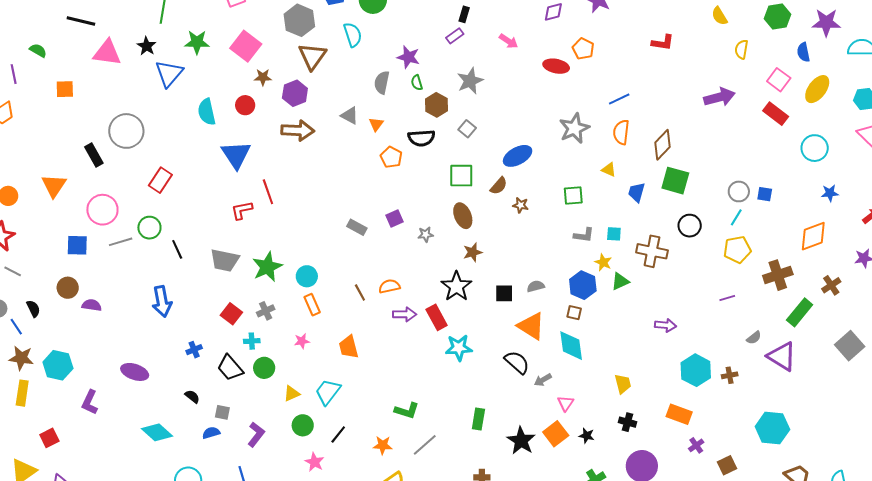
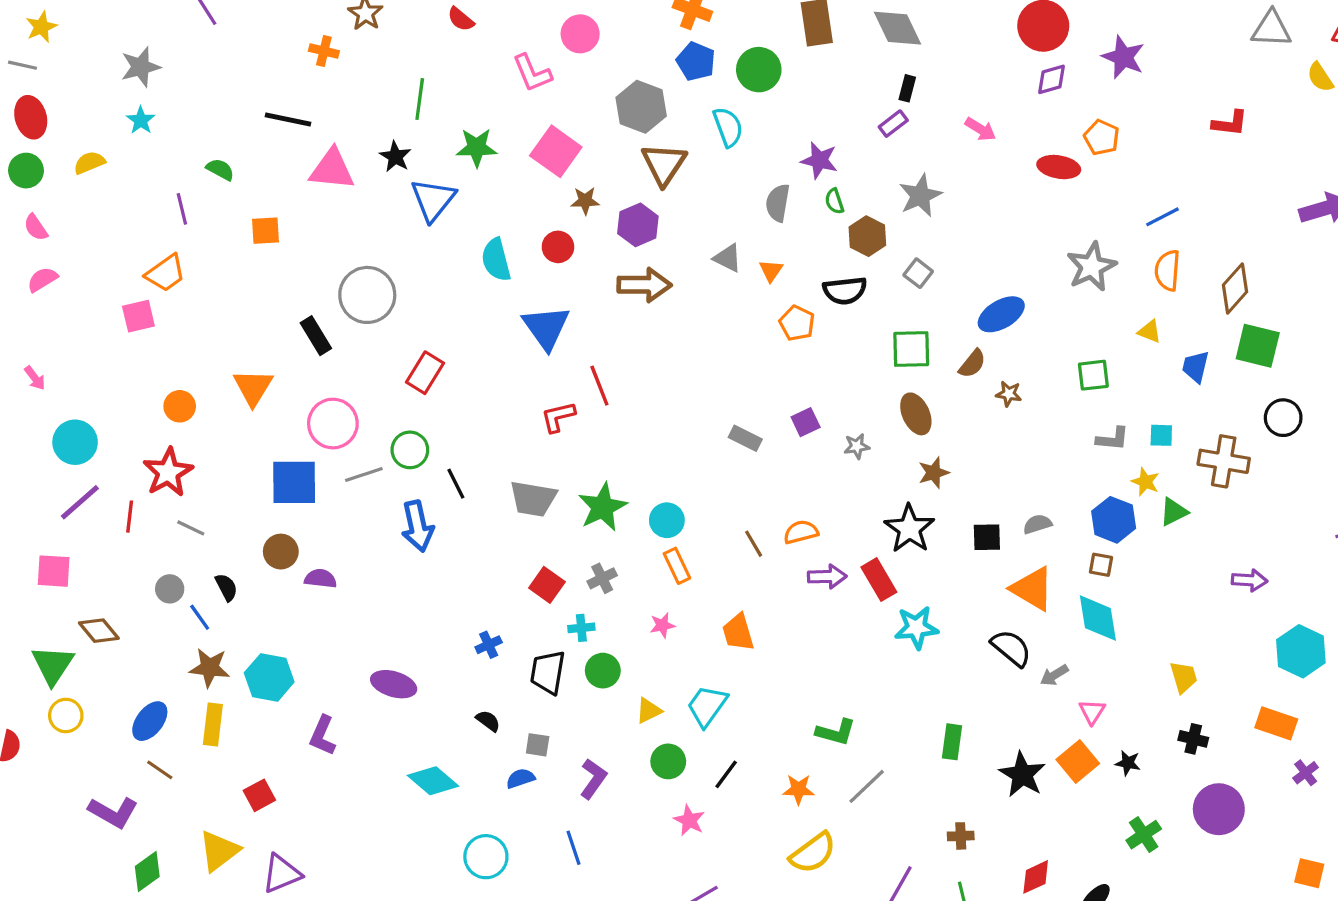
blue square: (77, 245) -> (294, 482), size x1.4
blue arrow: (162, 301) -> (417, 526), moved
black trapezoid: (230, 368) -> (548, 672), turned 52

